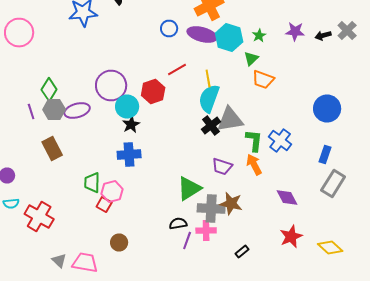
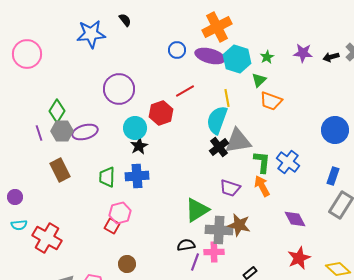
yellow line: (208, 78) -> (227, 98), moved
purple circle: (111, 86) -> (119, 89), moved
green trapezoid: (92, 182) -> (107, 177), moved

